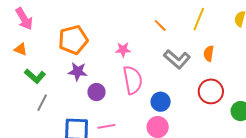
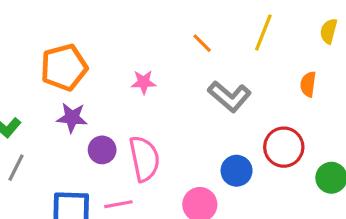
orange semicircle: (209, 54) -> (308, 84), moved
pink semicircle: (133, 80) -> (144, 159), moved
blue circle: (161, 102) -> (237, 171), moved

